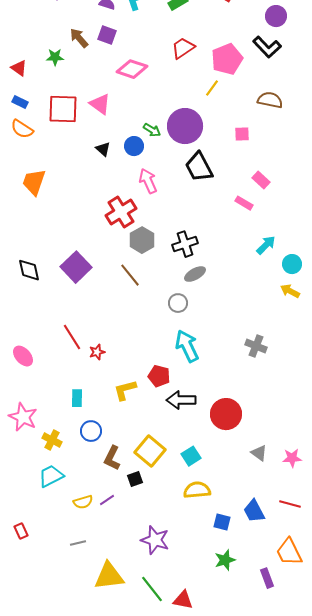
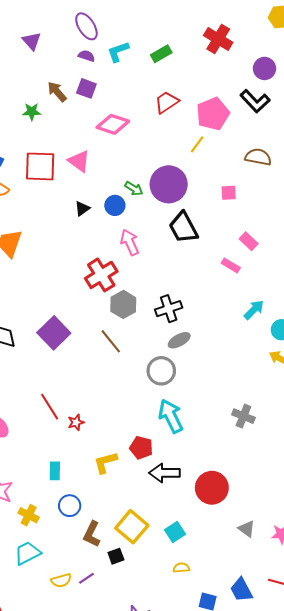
black triangle: (103, 149) -> (82, 209), turned 42
gray circle: (178, 303) -> (161, 371), size x1.4
yellow semicircle: (197, 490) -> (181, 568), size x0.6

